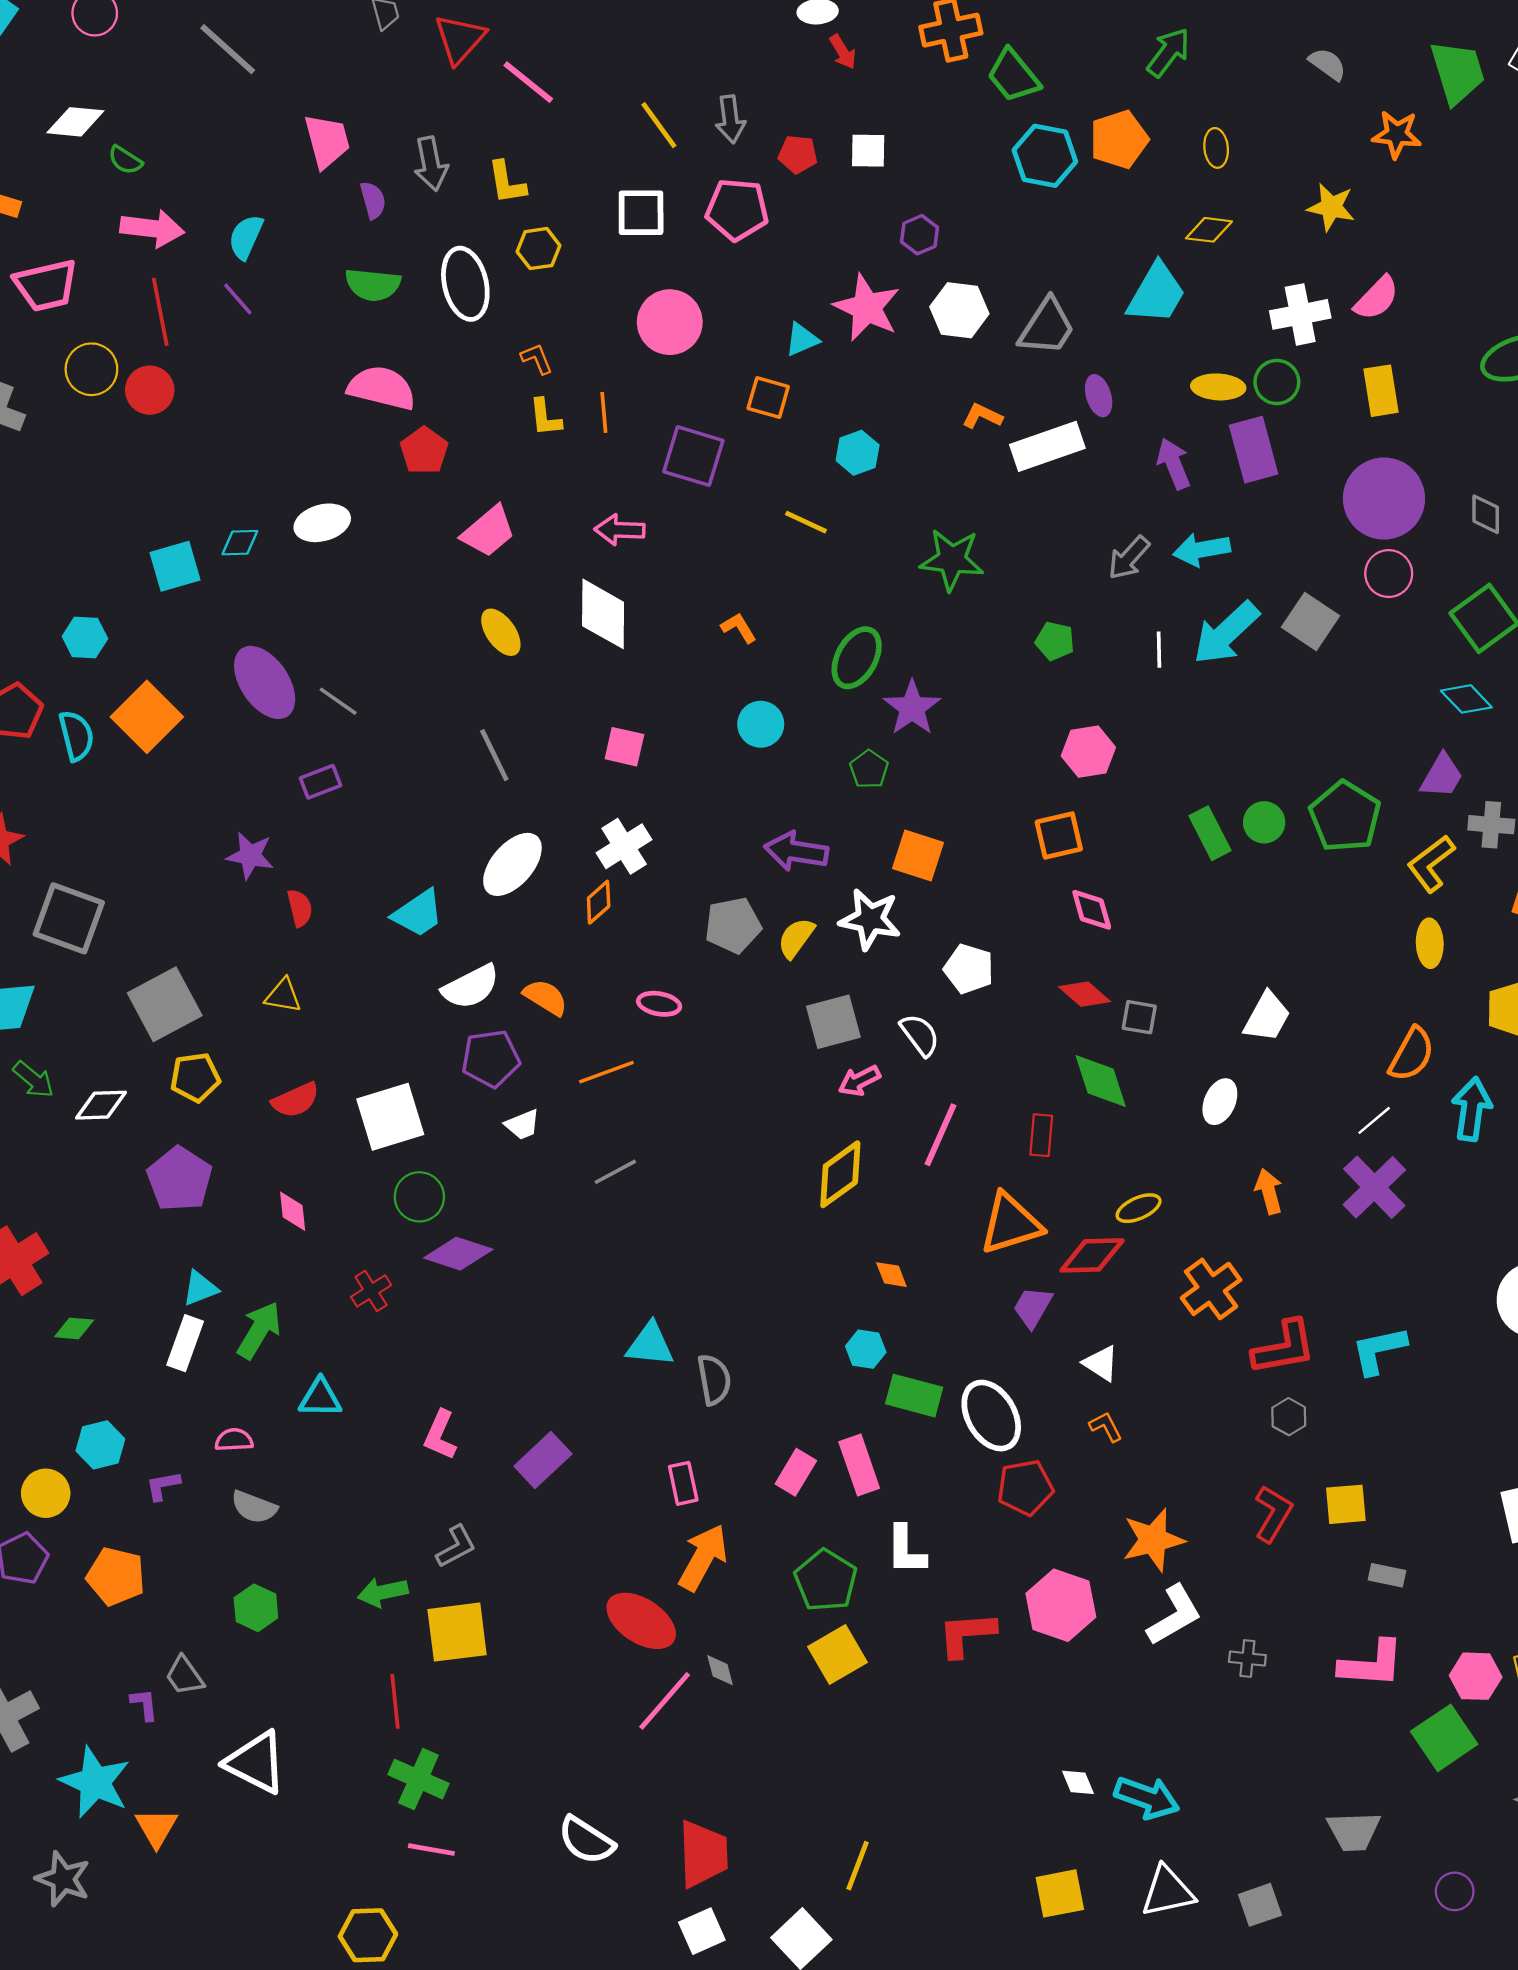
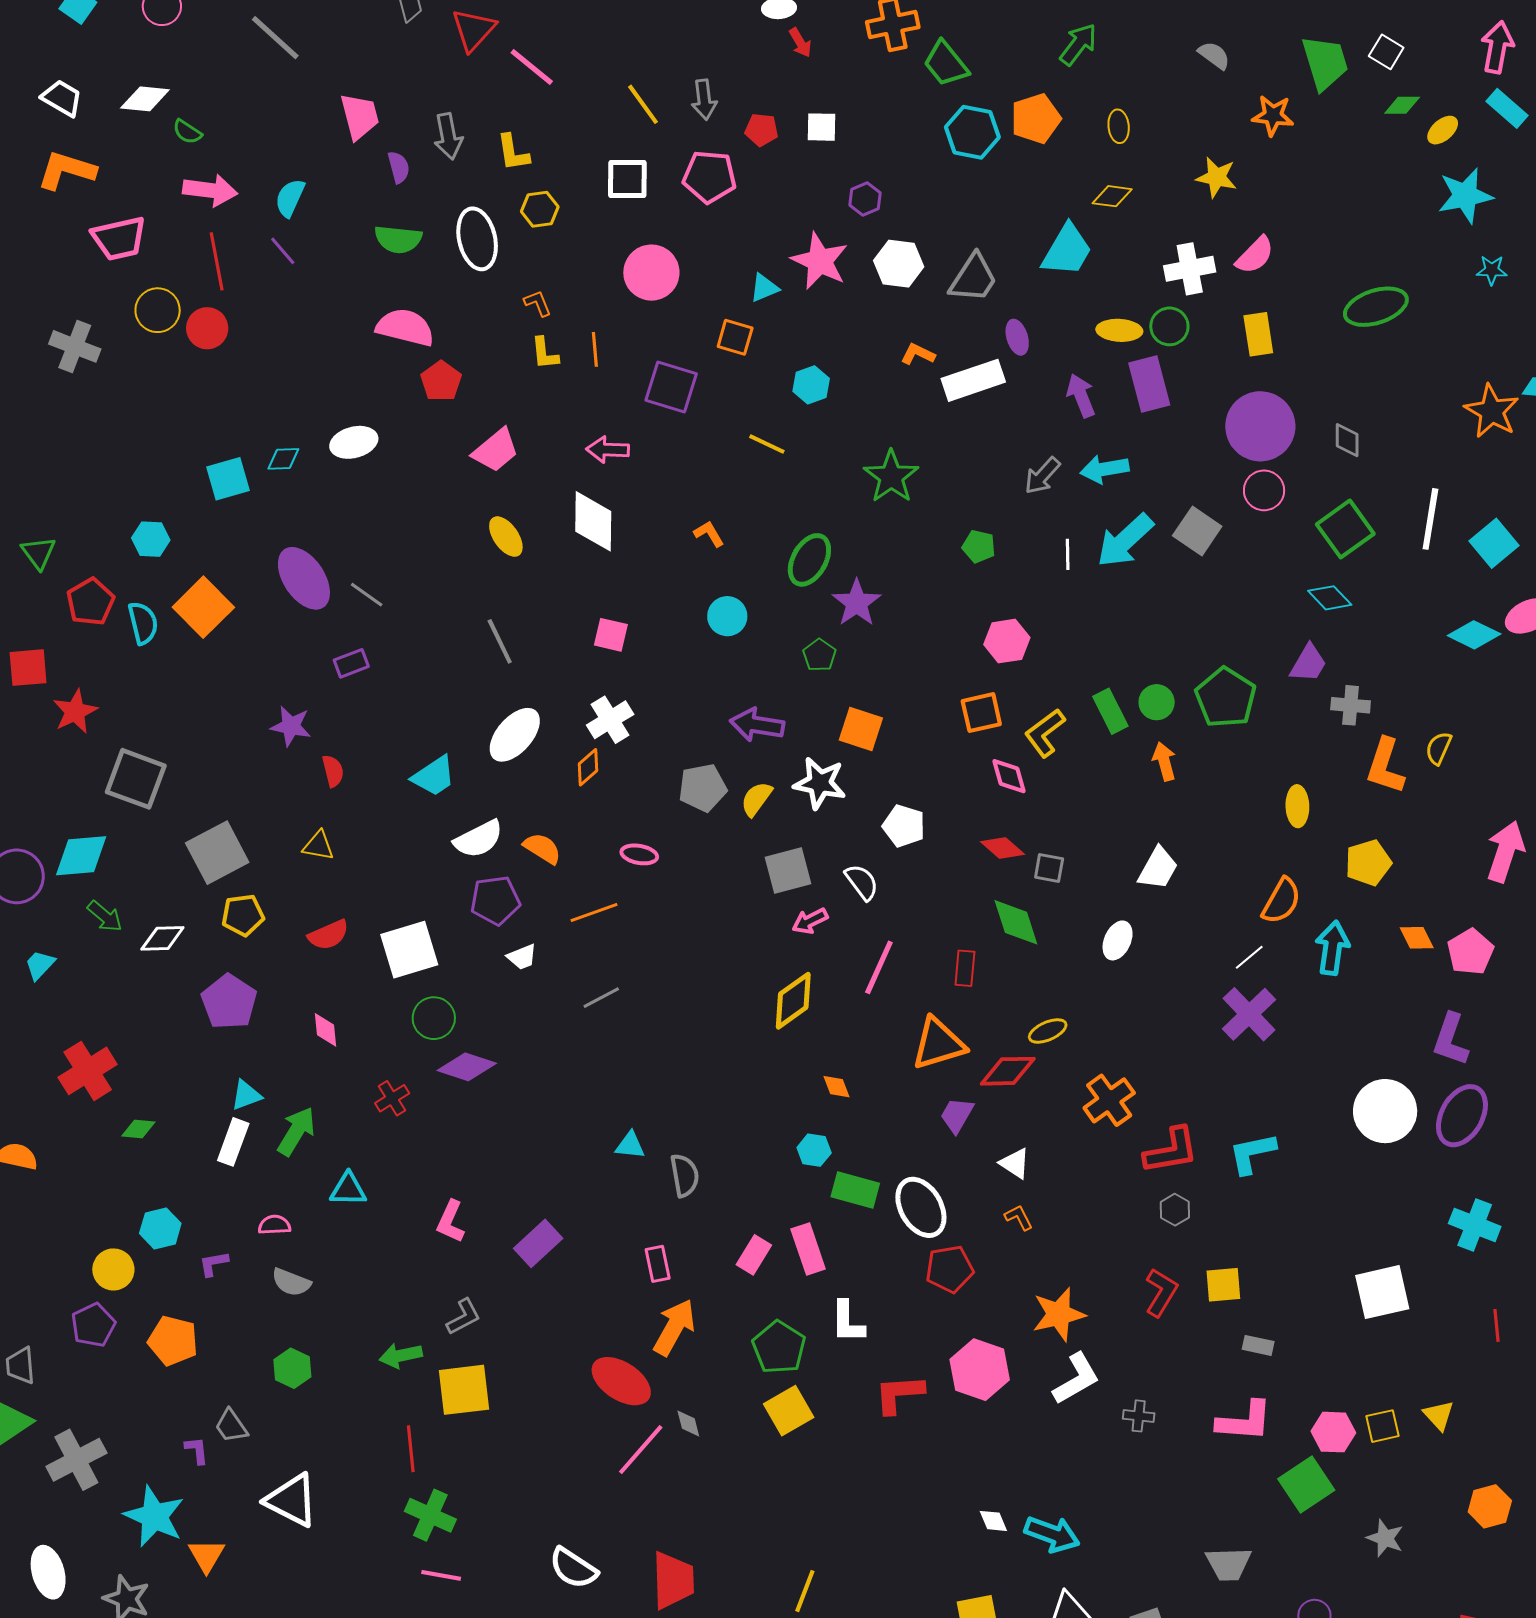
green star: (952, 560) -> (891, 477), turned 30
yellow L-shape: (1431, 864) -> (1045, 733), moved
orange arrow: (1269, 1191) -> (1164, 761), moved
cyan triangle: (650, 1345) -> (630, 1145), size x0.7

